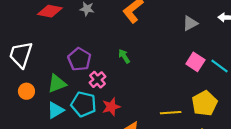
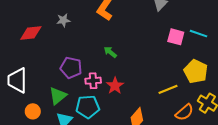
pink cross: (97, 80) -> (93, 81), turned -35
red star: (111, 107) -> (115, 86), moved

